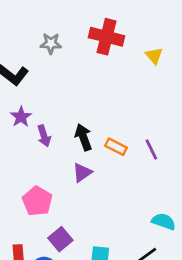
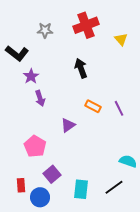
red cross: (107, 37) -> (86, 25), turned -35
purple star: (21, 117) -> (31, 76), moved
black arrow: (83, 137) -> (81, 68), moved

